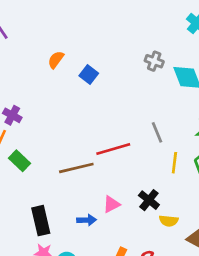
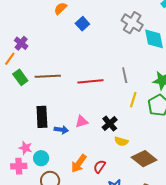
gray cross: (154, 61) -> (132, 23), size x1.5
brown line: (76, 168) -> (48, 76), moved
black rectangle: (41, 221) -> (42, 117), moved

